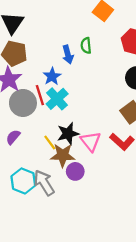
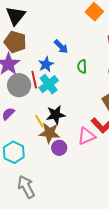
green semicircle: (86, 46) -> (82, 66), moved
blue arrow: (68, 54) -> (61, 47), turned -35
pink triangle: (91, 141) -> (87, 136), moved, turned 42
gray arrow: (44, 183) -> (26, 187), moved

